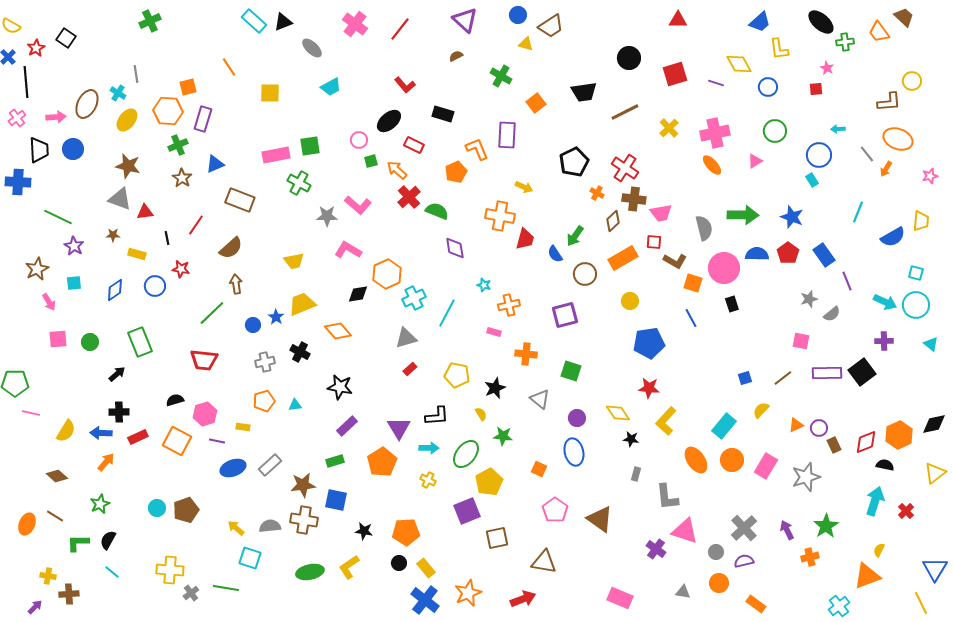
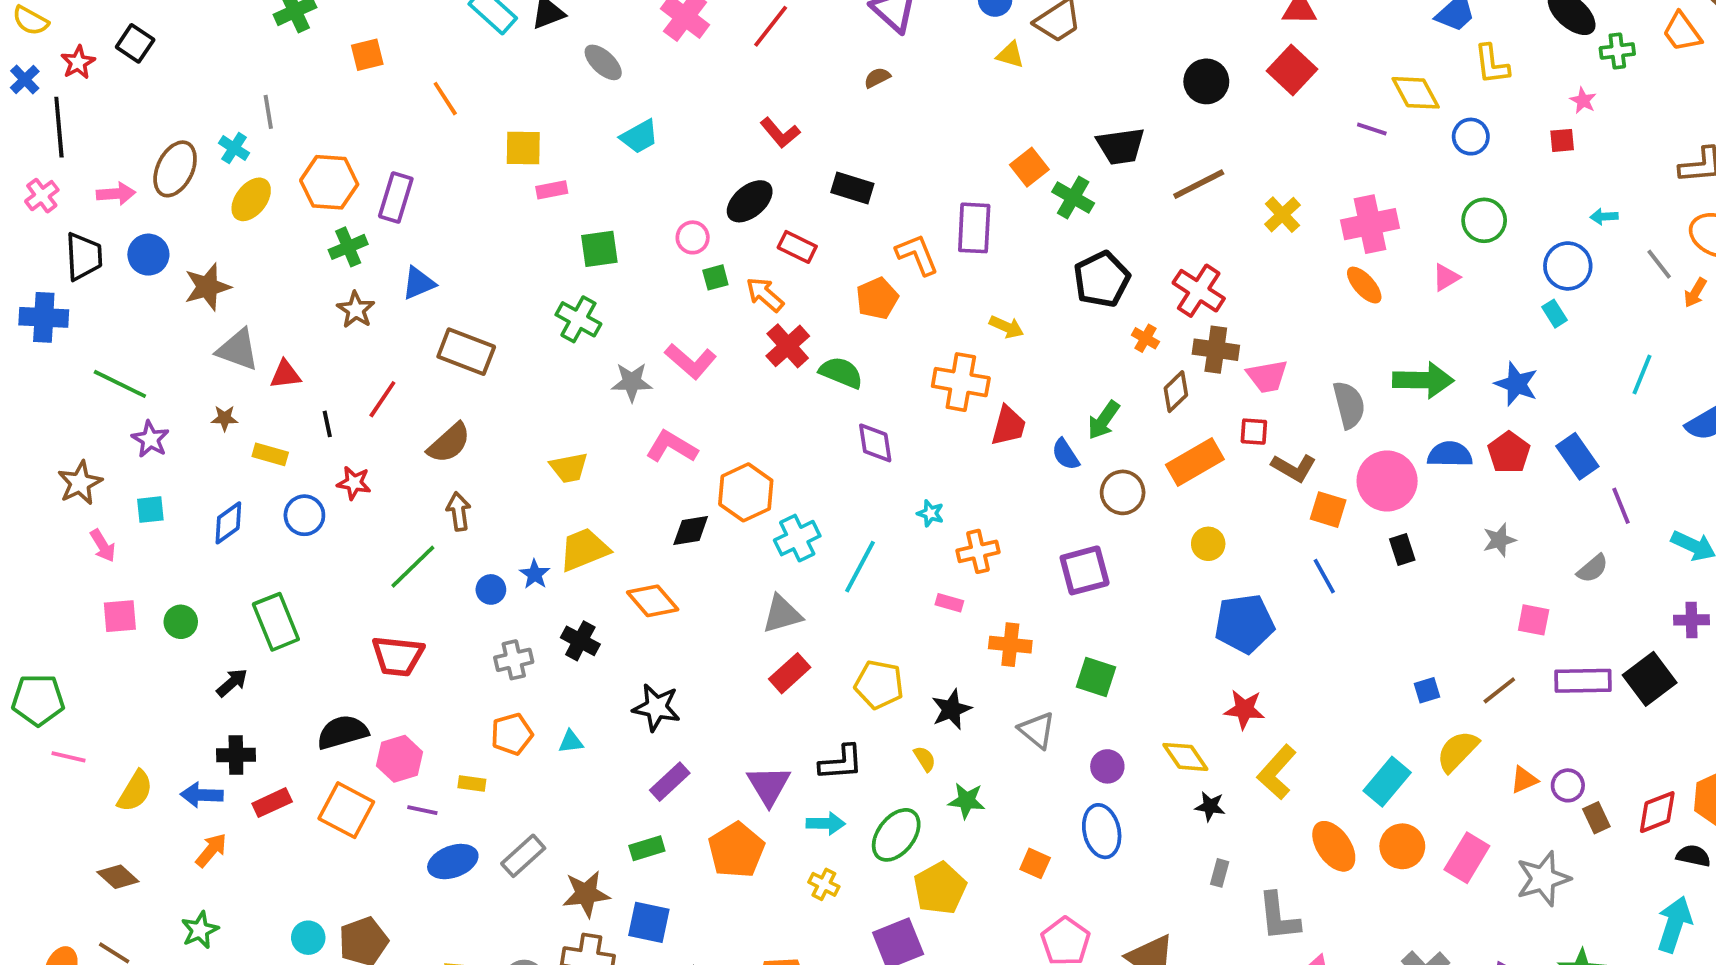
red square: (675, 74) -> (1292, 70), moved, turned -30
green cross: (501, 76) -> (1073, 197), moved
orange square: (188, 87) -> (367, 55), moved
pink rectangle: (276, 155) -> (552, 190), moved, size x0.6
brown star: (128, 166) -> (207, 287), moved, turned -30
gray star: (809, 299) -> (1499, 540), moved
red rectangle: (410, 369) -> (790, 673), size x1.5
black semicircle: (175, 400) -> (342, 732), size x1.5
yellow semicircle: (761, 410) -> (1457, 751), size x1.4

